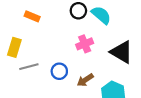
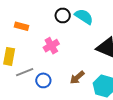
pink cross: (85, 44) -> (51, 46), moved
blue circle: (59, 71) -> (43, 80), moved

